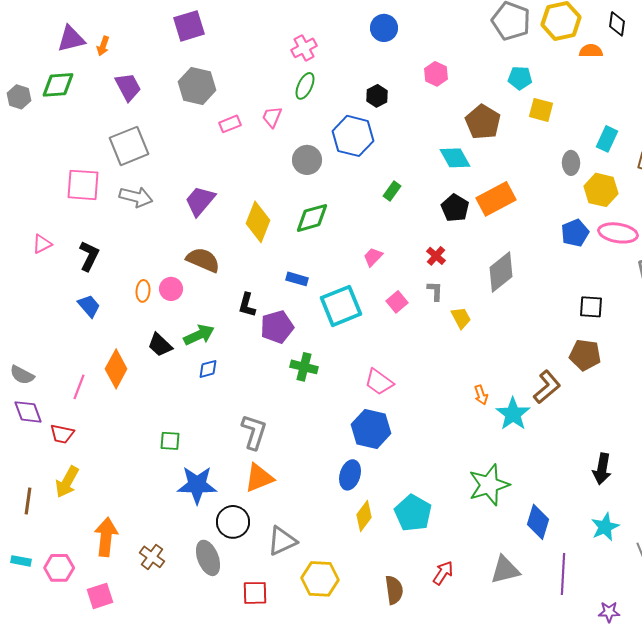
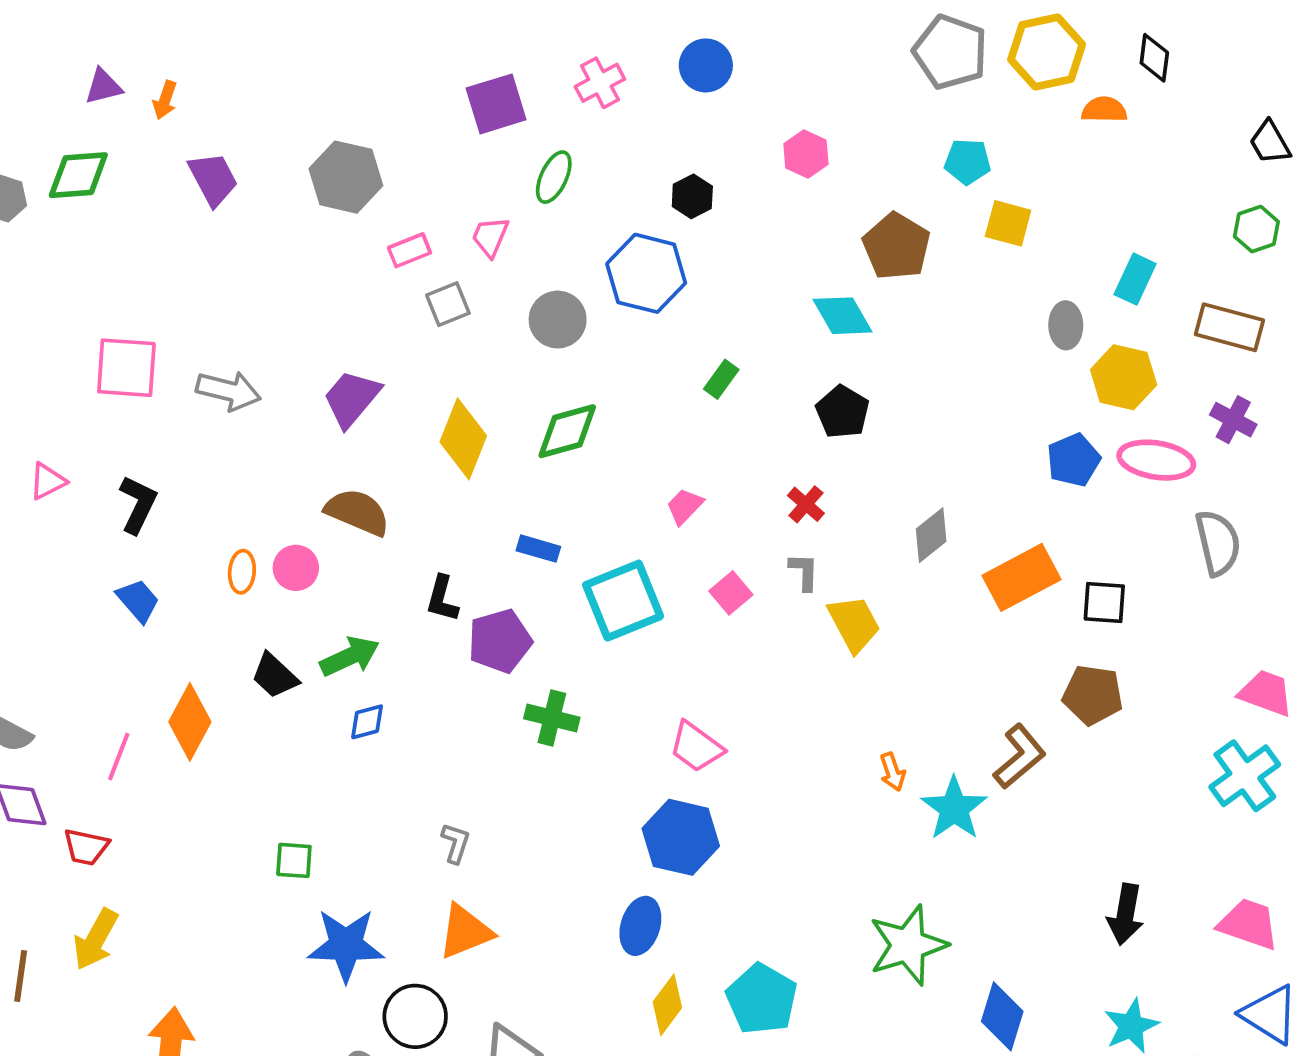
purple square: (189, 26) -> (496, 104), moved
purple triangle: (71, 39) -> (103, 87), size x0.7
pink cross: (304, 48) -> (600, 83), moved
gray square: (129, 146) -> (448, 304), moved, size x0.6
orange rectangle: (496, 199) -> (1022, 577), moved
gray diamond: (501, 272) -> (931, 535), size x0.7
yellow trapezoid: (461, 318) -> (854, 624), size x1.4
gray L-shape: (254, 432) -> (456, 843), size x0.6

